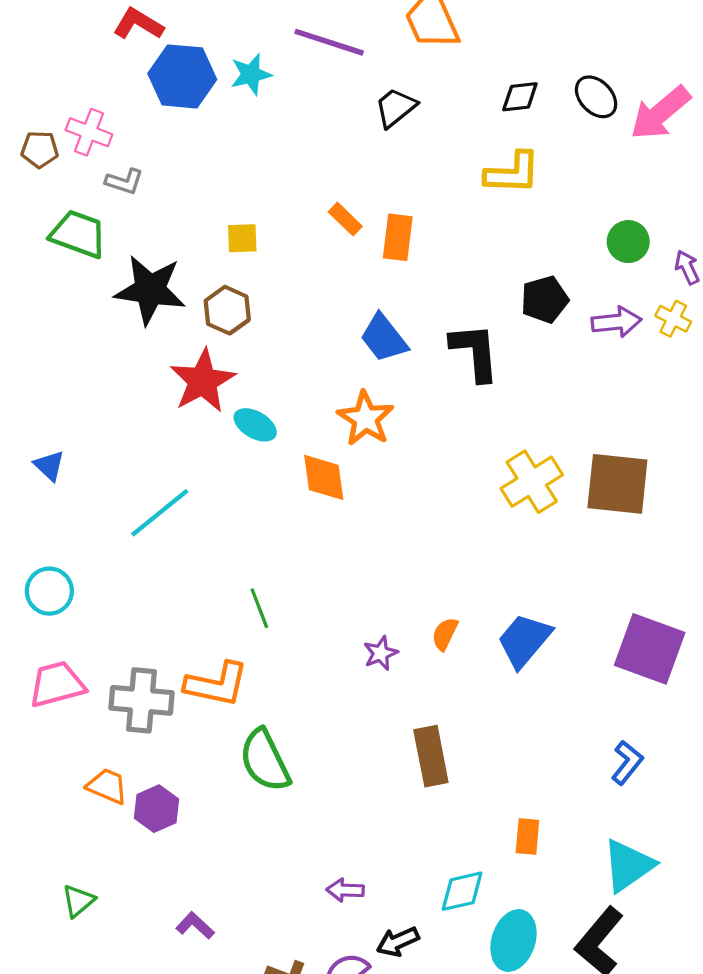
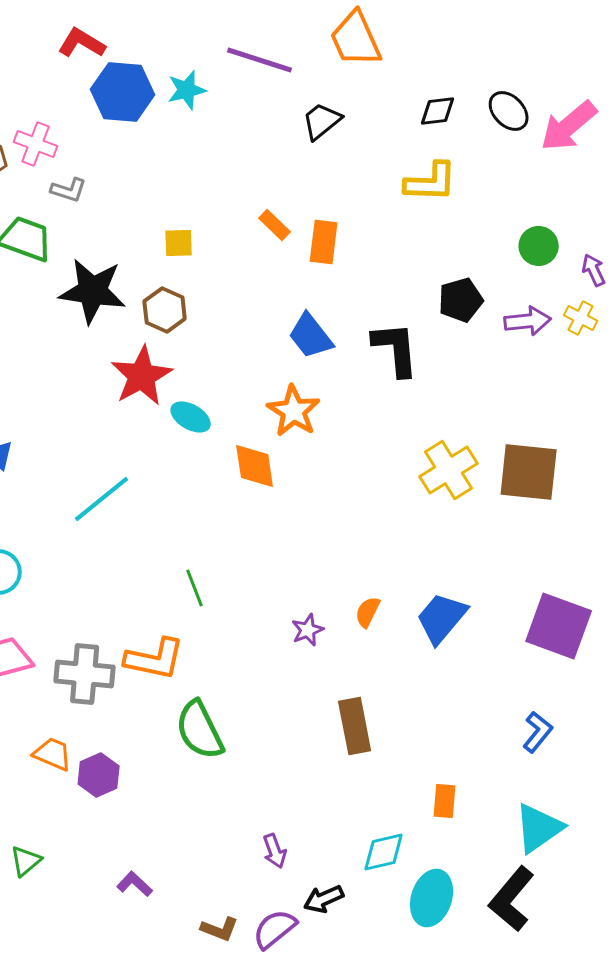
purple arrow: (345, 890) -> (275, 851), turned -112

